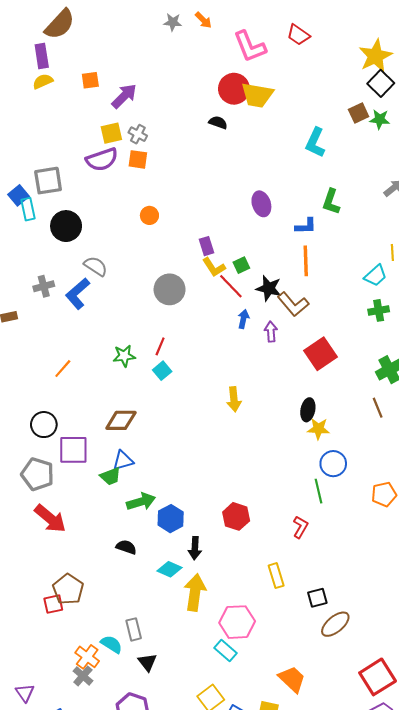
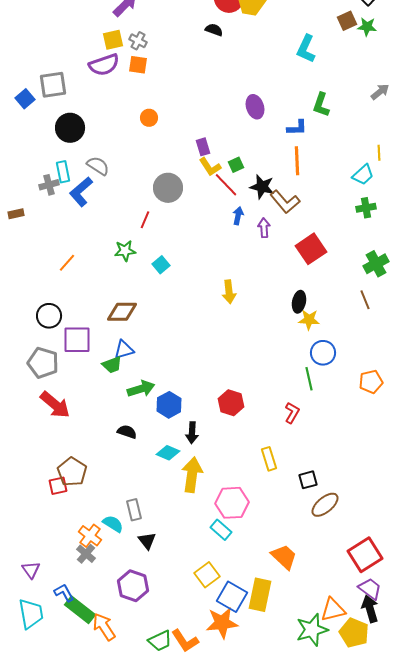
cyan rectangle: (28, 209) -> (63, 172), moved
red line: (160, 346) -> (145, 220), moved

